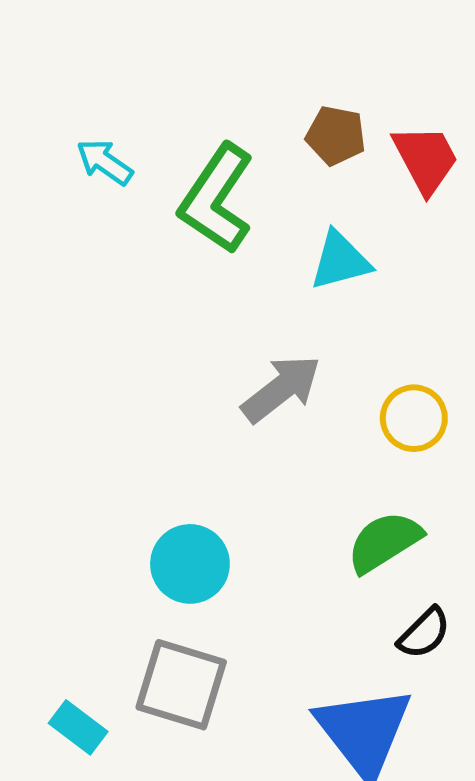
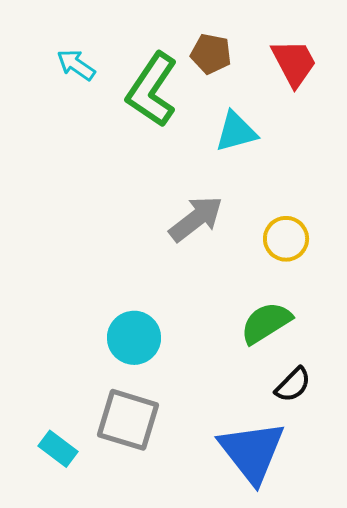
brown pentagon: (336, 135) -> (211, 54), moved

